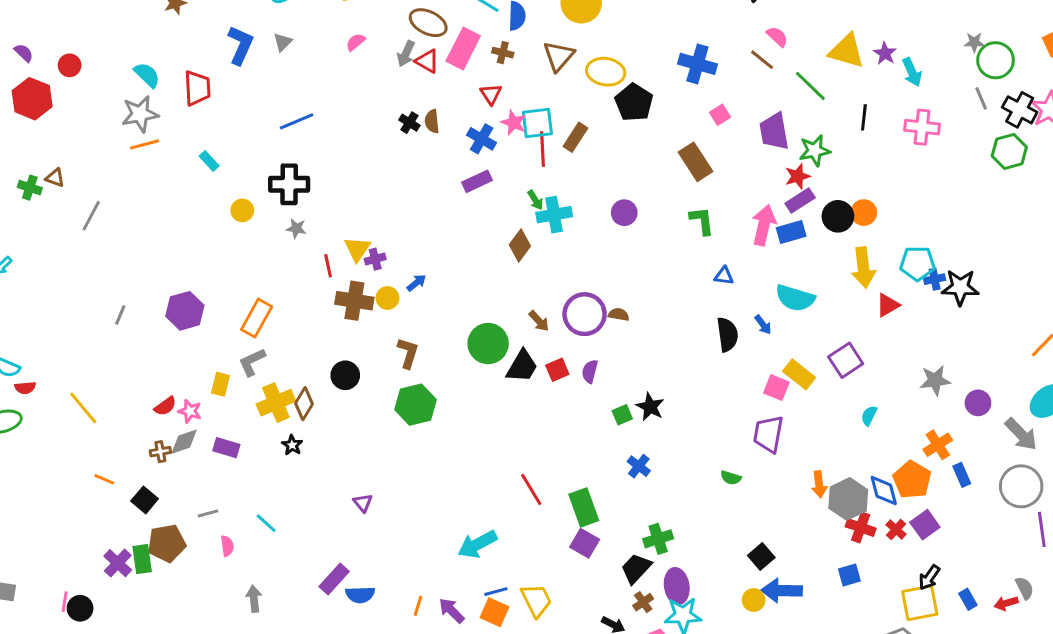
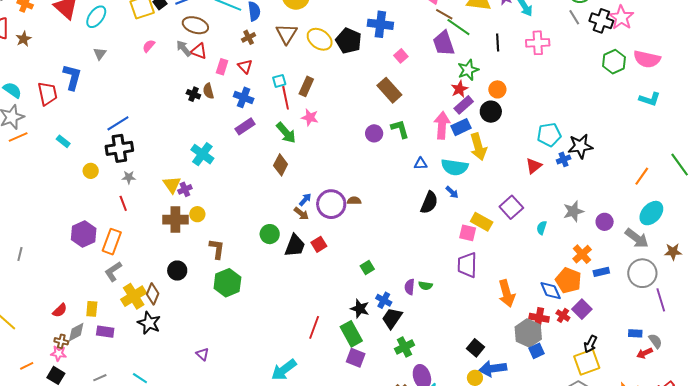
blue L-shape: (241, 45) -> (72, 77), moved
pink rectangle: (463, 48) -> (222, 67), moved, size x0.6
brown cross: (503, 53) -> (249, 37), turned -32
gray arrow: (406, 54) -> (184, 48), turned 126
brown line: (762, 60) -> (444, 14), moved
yellow ellipse: (606, 72) -> (320, 39), turned 35
black pentagon: (634, 103) -> (349, 41), moved
blue line: (297, 121) -> (118, 123), moved
pink star: (514, 123) -> (310, 117), moved
cyan square: (537, 123) -> (279, 81), size x0.6
purple trapezoid: (774, 131) -> (444, 43), moved
green hexagon: (1009, 151) -> (614, 62), moved
green arrow: (535, 200) -> (286, 133), size x1.6
purple circle: (624, 213) -> (374, 133), moved
orange circle: (864, 213) -> (497, 89), moved
cyan cross: (554, 215) -> (202, 154), moved, turned -35
red line: (328, 266) -> (123, 203), moved
yellow arrow: (863, 268) -> (478, 147), moved
blue cross: (935, 279) -> (564, 159), moved
blue arrow: (416, 283) -> (305, 199), moved
cyan semicircle: (795, 298) -> (455, 167), moved
purple hexagon: (185, 311) -> (84, 234), moved
black semicircle: (727, 334) -> (429, 203), turned 40
green circle: (488, 344) -> (270, 234), size x0.7
purple semicircle: (590, 371) -> (410, 287), moved
yellow rectangle: (220, 384) -> (92, 309), moved
black star: (650, 407) -> (360, 309), moved
pink star: (190, 411) -> (59, 353), moved
cyan semicircle: (869, 416) -> (542, 228), moved
black star: (292, 445) -> (149, 323), size x1.6
brown cross: (160, 452) -> (61, 341), turned 32
blue rectangle: (962, 475) -> (601, 272), turned -70
green semicircle: (731, 478) -> (426, 286), moved
orange line: (104, 479) -> (27, 366), turned -40
orange arrow: (819, 484) -> (507, 293), size x1.5
red line: (531, 490) -> (314, 327), turned 60
gray hexagon: (848, 499) -> (528, 333), moved
black trapezoid: (636, 568) -> (392, 318), moved
blue rectangle: (968, 599) -> (635, 333), moved, turned -48

